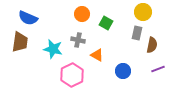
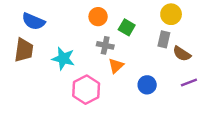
gray cross: (78, 40) -> (105, 45), moved
brown semicircle: (152, 45) -> (182, 54), turned 112
orange triangle: (97, 55) -> (116, 66), turned 48

